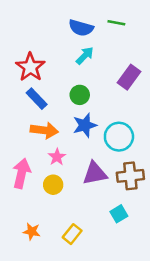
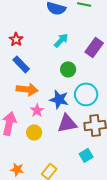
cyan arrow: (85, 56) -> (61, 40), moved
red star: (30, 67) -> (16, 39), size x0.6
green circle: (80, 95) -> (68, 69), moved
blue star: (85, 125) -> (59, 99), moved, turned 30

